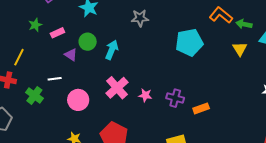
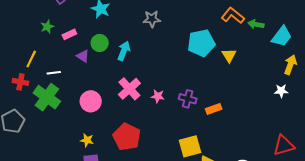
yellow triangle: (240, 49) -> (229, 55), moved
white line: (55, 79) -> (54, 73), moved
green cross: (34, 95) -> (47, 97), size x1.5

